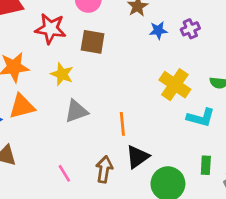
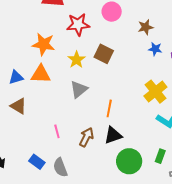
red star: (50, 29) -> (78, 24), turned -30
brown square: (93, 42) -> (104, 54), moved
gray triangle: (76, 111) -> (79, 89), turned -36

